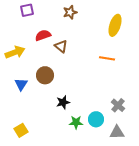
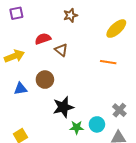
purple square: (27, 10) -> (16, 13), moved
yellow ellipse: (115, 25) -> (116, 29), turned 30
blue triangle: (21, 84) -> (20, 89), turned 48
black star: (63, 102) -> (63, 107), size x1.5

